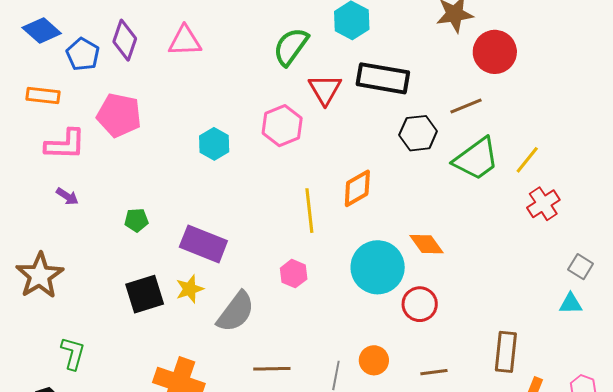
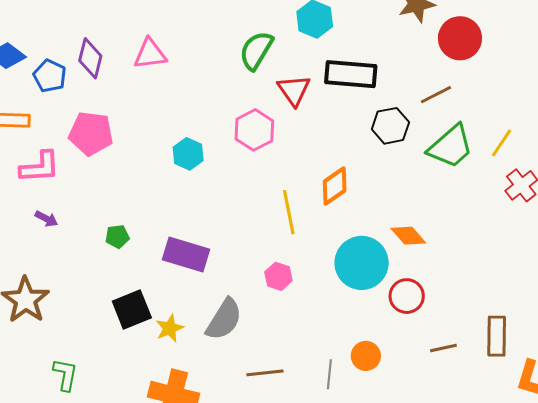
yellow star: (190, 289) -> (170, 328), moved
brown line: (434, 372) -> (443, 348), moved

